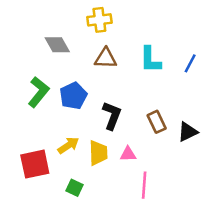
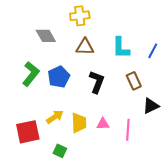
black L-shape: (112, 116) -> (97, 82), moved
brown rectangle: (157, 122) -> (134, 81), moved
pink line: (144, 185) -> (128, 130), moved

